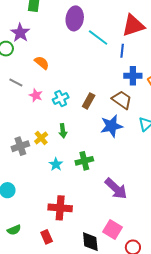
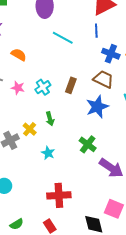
cyan line: (98, 38) -> (63, 38), moved
blue cross: (133, 76) -> (111, 54), turned 30
green cross: (84, 161) -> (88, 144), moved, turned -30

